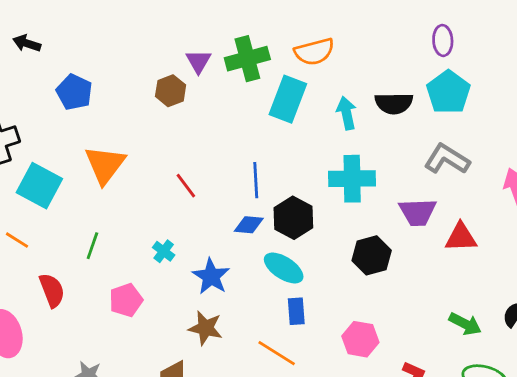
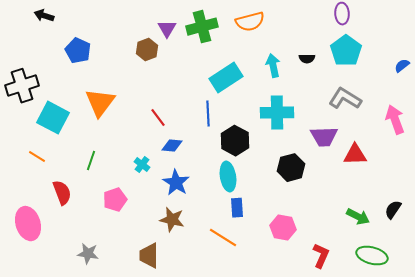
cyan rectangle: (288, 99) -> (226, 78), moved, turned 36
black semicircle: (394, 103) -> (307, 59), size x0.6
blue diamond: (249, 225) -> (172, 146), moved
cyan ellipse: (284, 268) -> (228, 177), turned 48

